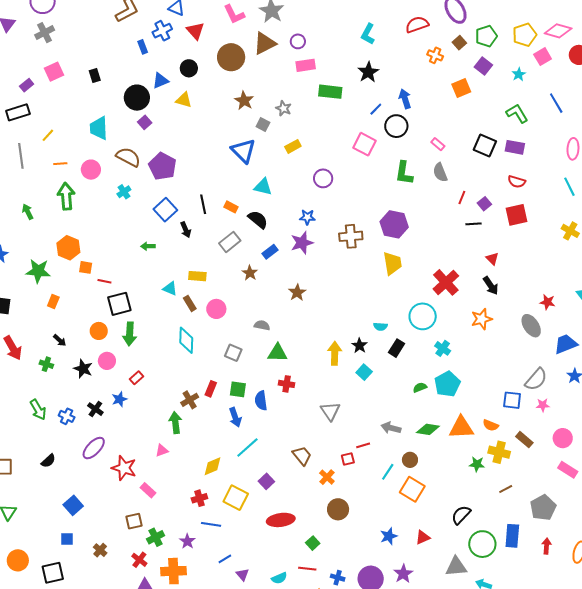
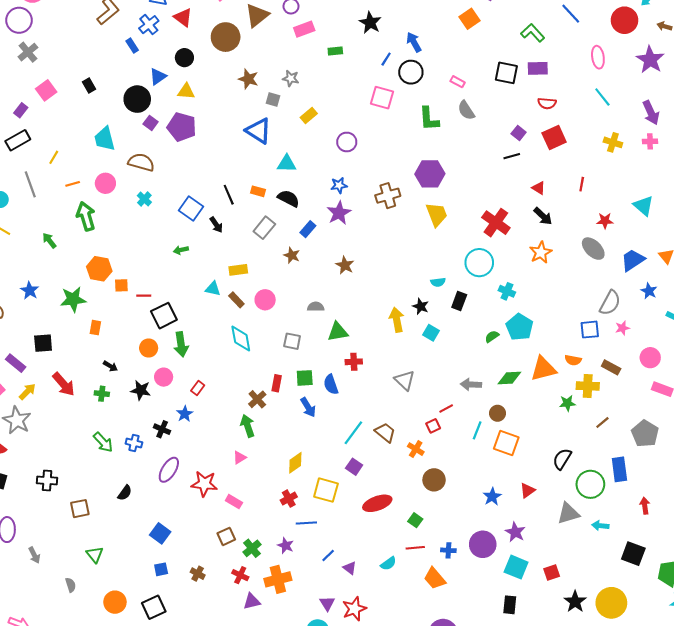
green rectangle: (330, 92) -> (335, 51), size x0.6
purple pentagon: (163, 166) -> (182, 127), moved
red line: (462, 198) -> (582, 184), moved
cyan line: (247, 447) -> (353, 433), moved
red arrow: (546, 546) -> (645, 506), moved

